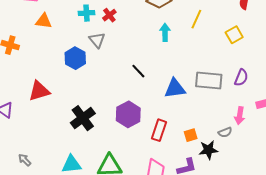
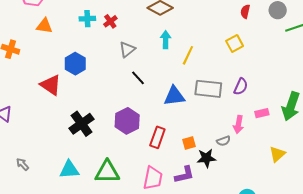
yellow line: (196, 19) -> (188, 55), moved
gray triangle: (97, 40) -> (127, 49), moved, turned 30
red triangle: (39, 91) -> (51, 85), moved, turned 50

